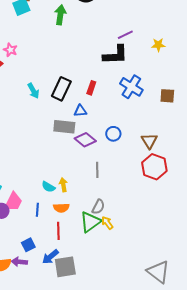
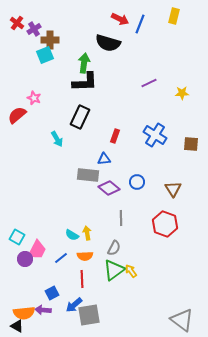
black L-shape: (115, 55) -> (85, 82), moved
black rectangle: (61, 89) -> (80, 117), moved
red hexagon: (154, 167) -> (165, 224), moved
gray semicircle: (98, 207) -> (114, 248), moved
blue line: (37, 210) -> (61, 258), turned 48

